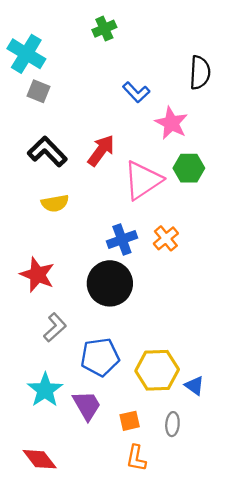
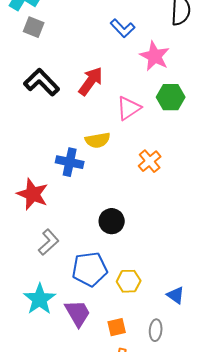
pink triangle: (143, 180) -> (129, 108), size x0.7
yellow semicircle: (55, 203) -> (98, 140), moved
blue cross: (122, 239) -> (70, 162), moved, turned 32
black circle: (110, 283) -> (112, 221), moved, size x0.6
yellow hexagon: (157, 370) -> (129, 281), moved, size x0.6

